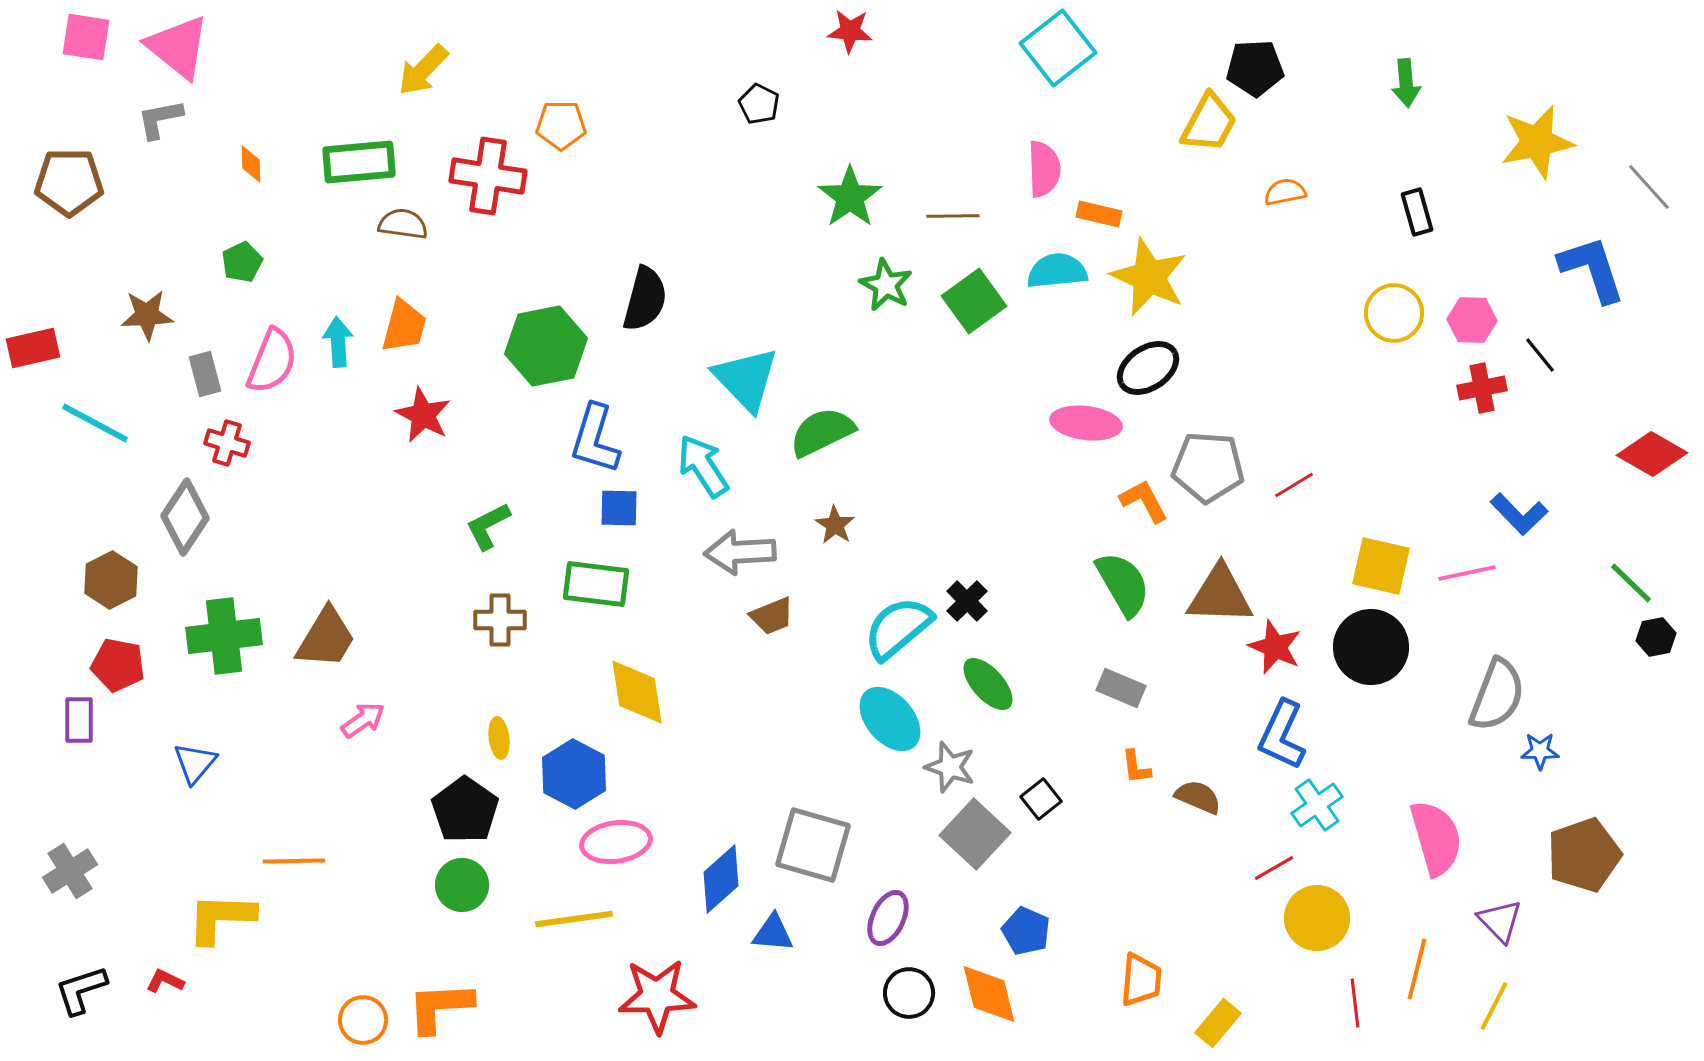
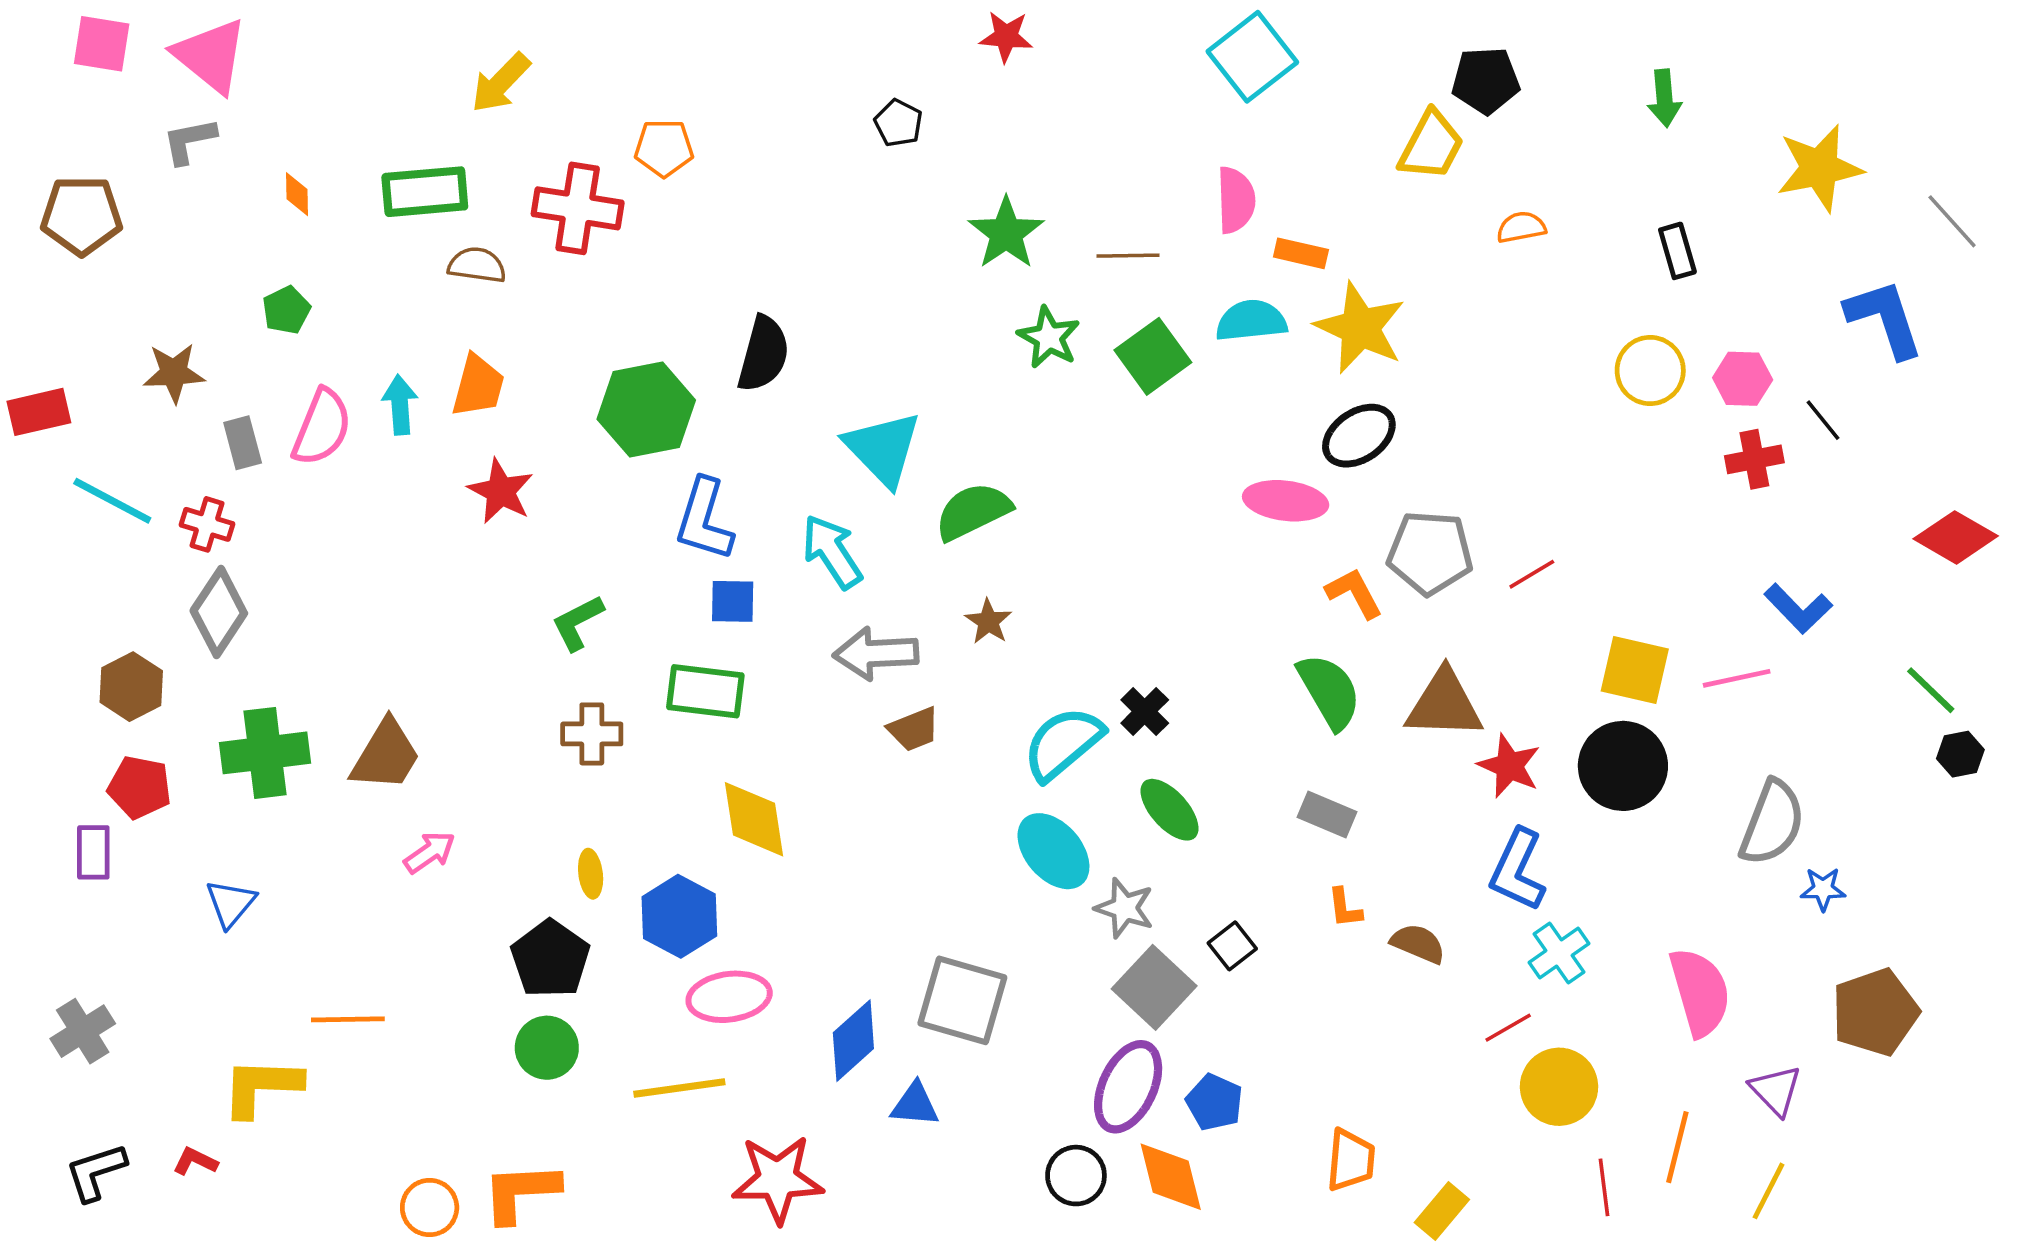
red cross: (227, 443) -> (207, 524), moved
purple ellipse: (888, 918) -> (1128, 1087), moved, size x1.4

